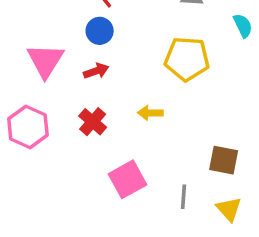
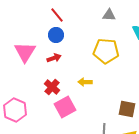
pink hexagon: (28, 127) -> (15, 110), moved
pink square: (128, 179) -> (65, 107), moved

